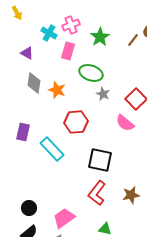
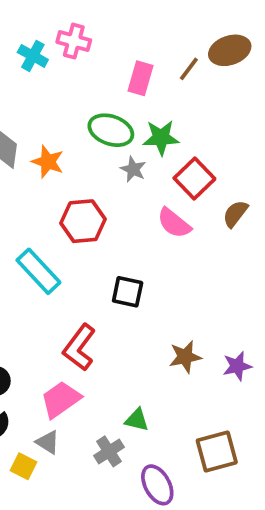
pink cross: (71, 25) -> (74, 41), turned 36
green star: (100, 37) -> (161, 138), moved, turned 30
pink rectangle: (68, 51) -> (141, 78), moved
black square: (100, 160) -> (128, 292), size x0.7
red L-shape: (97, 193) -> (79, 347), moved

